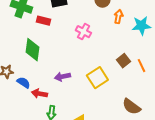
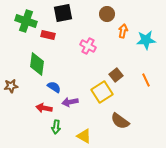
brown square: (123, 61) -> (116, 75), moved
purple arrow: (62, 77) -> (70, 102), moved
blue semicircle: (23, 83) -> (54, 87), moved
brown semicircle: (131, 107) -> (120, 121), moved

